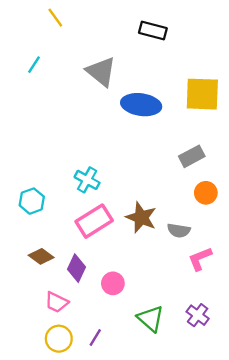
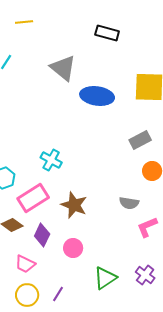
yellow line: (55, 18) -> (24, 22), turned -60
brown star: (141, 218) -> (74, 205), moved
pink rectangle: (94, 221) -> (33, 198), moved
green triangle: (151, 319) -> (105, 278), turned 45

